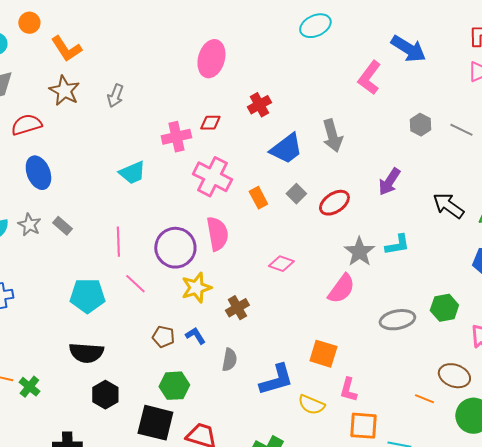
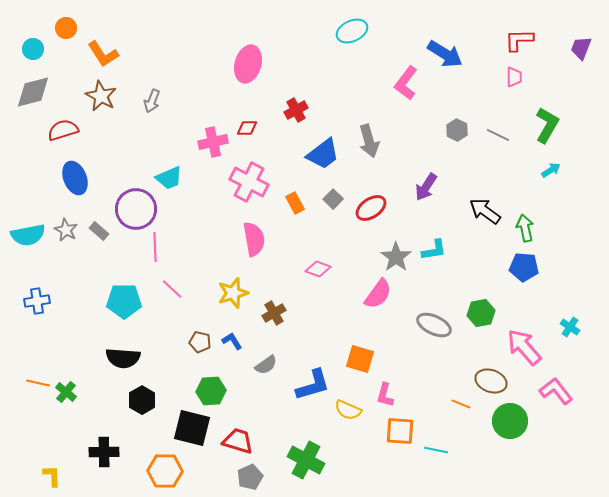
purple circle: (175, 248) -> (136, 209), moved
gray ellipse: (397, 320) -> (434, 325), turned 36
gray semicircle: (229, 360) -> (266, 365), turned 45

